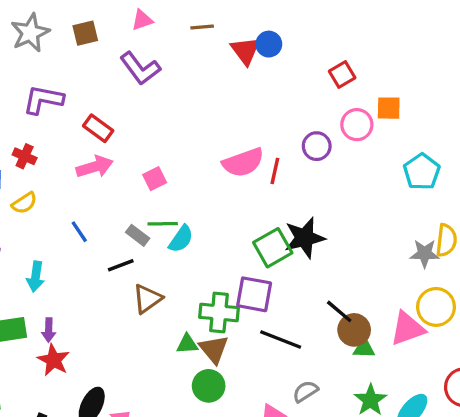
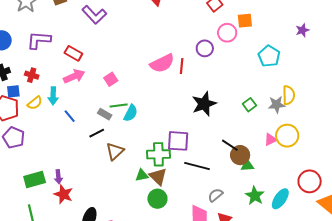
green square: (273, 248) -> (249, 105), moved, size x0.6
cyan arrow: (36, 276) -> (53, 96), moved
pink triangle: (408, 329) -> (271, 140), moved, size x0.6

